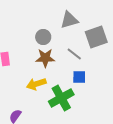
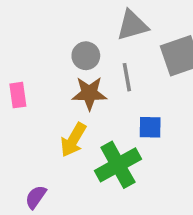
gray line: (74, 54) -> (127, 77), moved, turned 42
yellow arrow: (36, 84) -> (73, 140), turned -42

